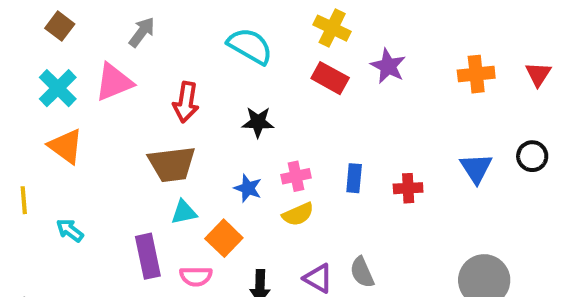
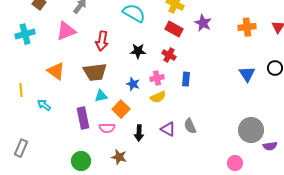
cyan cross: (58, 88) -> (25, 34), moved, turned 30
orange triangle: (66, 146) -> (56, 71), moved
red cross: (408, 188) -> (169, 55), moved, turned 32

